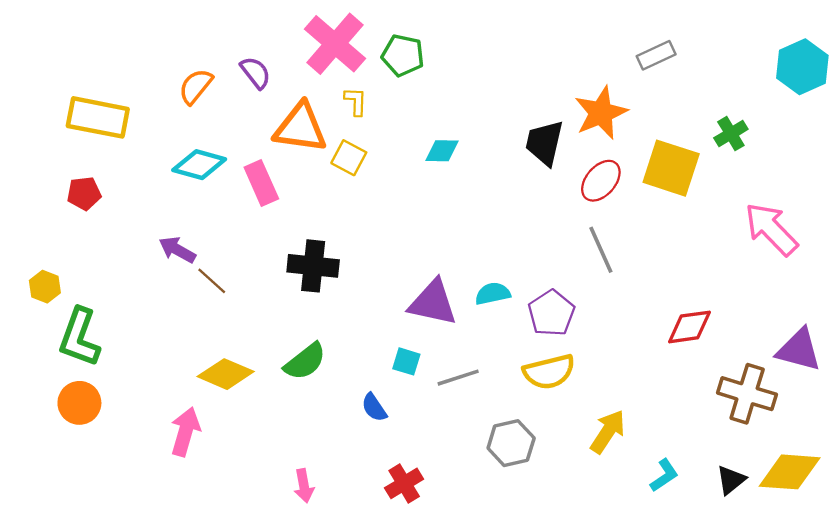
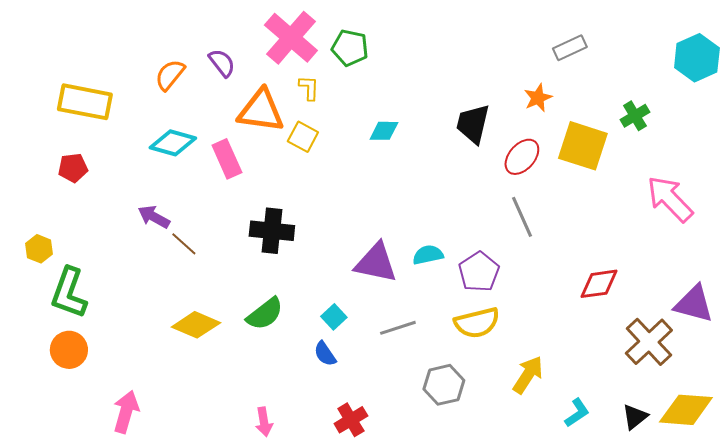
orange star: (601, 113) -> (538, 98), moved, size x0.6
cyan square: (406, 361) -> (334, 317), moved, turned 30
brown cross: (747, 394) -> (649, 342), turned 30
pink arrow: (185, 432) -> (126, 412), moved

